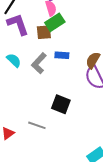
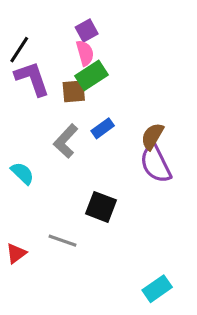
blue rectangle: (62, 55) -> (103, 128), turned -40
cyan semicircle: (14, 60) -> (22, 173), moved

